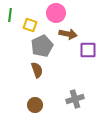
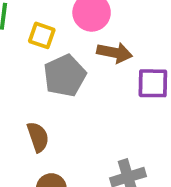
brown semicircle: (37, 70) -> (38, 137), moved

